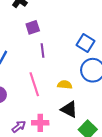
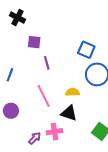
purple square: (33, 27) -> (34, 42), turned 32
black triangle: (69, 109) -> (69, 113), moved

